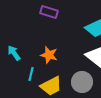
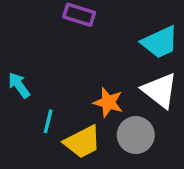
orange star: (49, 55) -> (108, 102), moved

